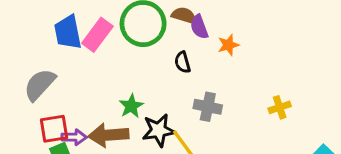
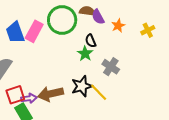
green star: (131, 106) -> (85, 54), moved
gray cross: (208, 107) -> (111, 67), turned 30
yellow cross: (280, 107) -> (148, 30), moved

